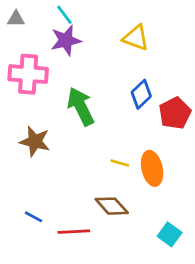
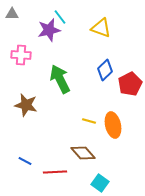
cyan line: (65, 15) -> (60, 17), moved
pink cross: (28, 74) -> (21, 55), size x0.7
cyan square: (170, 234) -> (100, 183), moved

